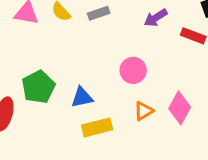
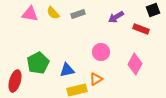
pink diamond: (180, 108) -> (135, 64), moved
orange triangle: (144, 111) -> (96, 79), moved

